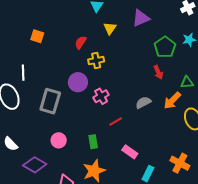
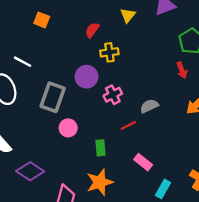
white line: (23, 73) -> (23, 62), turned -63
gray semicircle: (143, 103) -> (149, 106), moved
pink circle: (59, 140) -> (68, 128), moved

